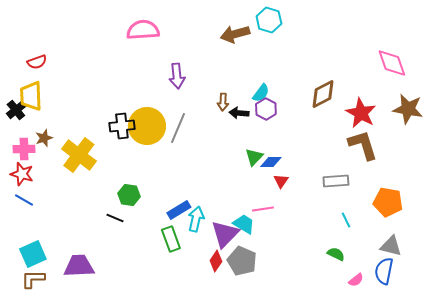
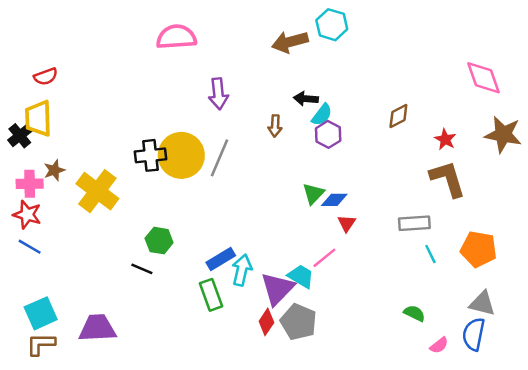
brown diamond: (323, 94) -> (398, 116), size x0.7
black arrow: (239, 113) -> (306, 99), moved
red star: (361, 113) -> (445, 139), size x0.6
pink line: (263, 209) -> (324, 258), turned -30
cyan line: (346, 220) -> (430, 254), moved

